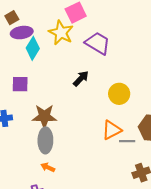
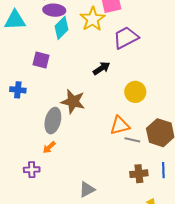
purple trapezoid: (98, 43) -> (126, 38), turned -72
brown star: (44, 116) -> (73, 102), moved
orange arrow: (48, 167) -> (49, 147), turned -80

